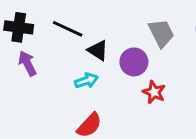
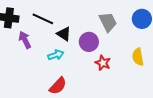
purple arrow: (27, 63) -> (25, 40), moved

